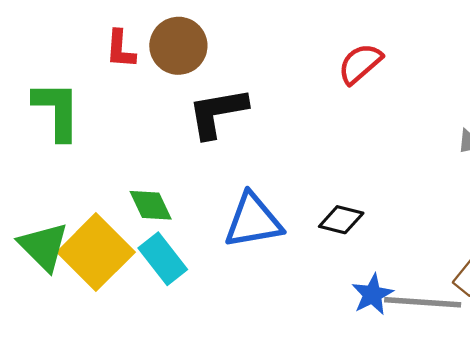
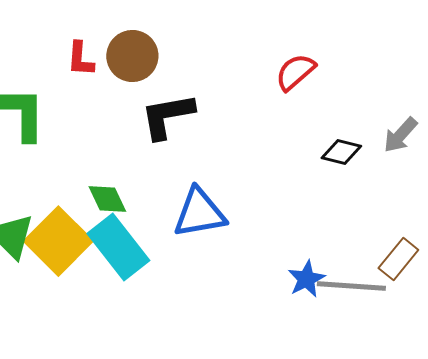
black diamond: (341, 220) -> (341, 152), moved
cyan rectangle: (163, 259) -> (118, 247), size x1.4

